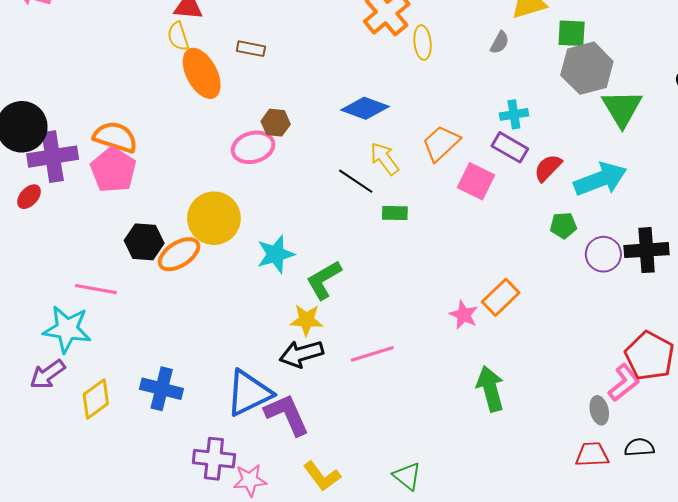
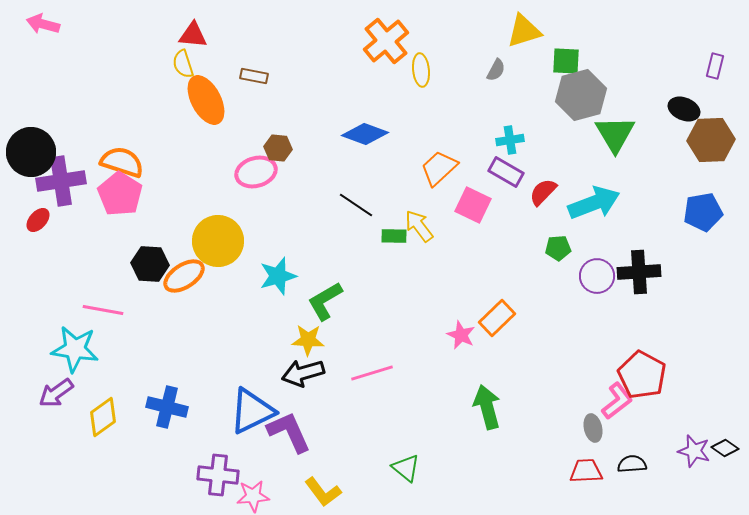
yellow arrow: (385, 159) -> (419, 226), moved
green triangle: (407, 476) -> (406, 468), moved

